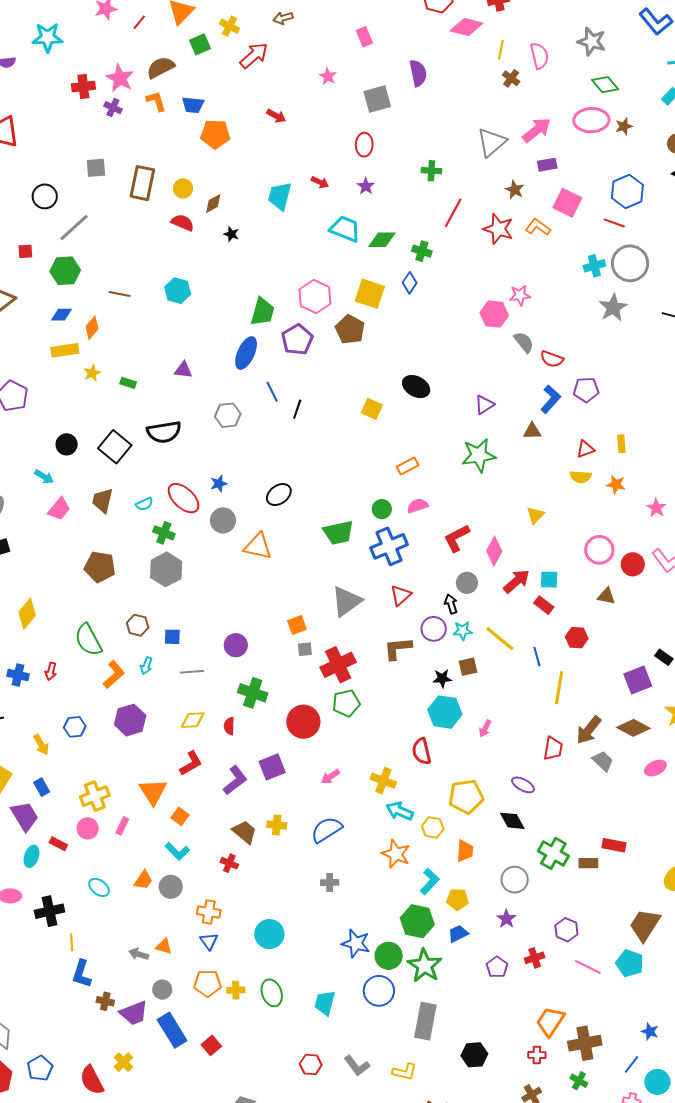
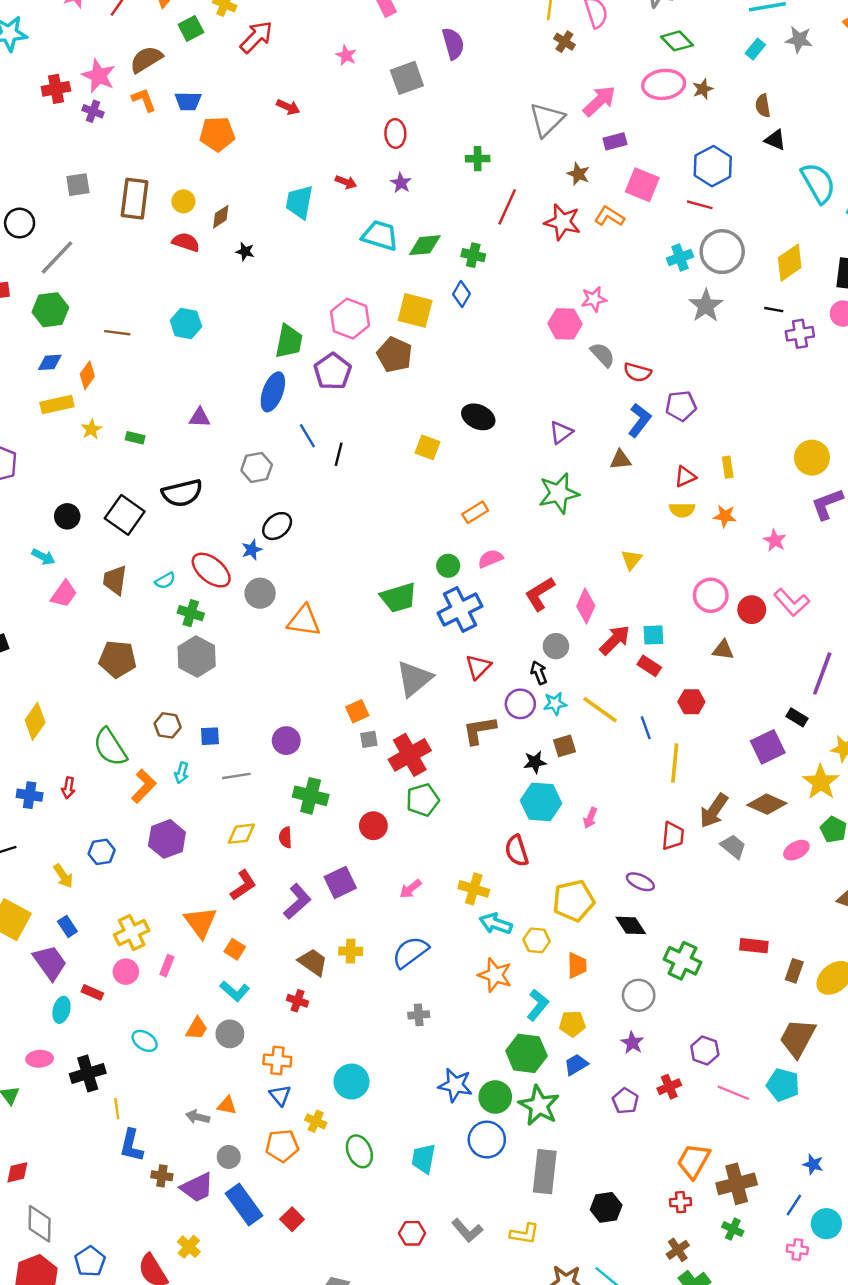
black ellipse: (279, 495) -> (277, 526), moved
red circle: (303, 722) -> (373, 826), size x0.7
brown rectangle: (588, 863) -> (794, 971), moved, turned -66
yellow cross: (236, 990) -> (316, 1121), moved, turned 30

